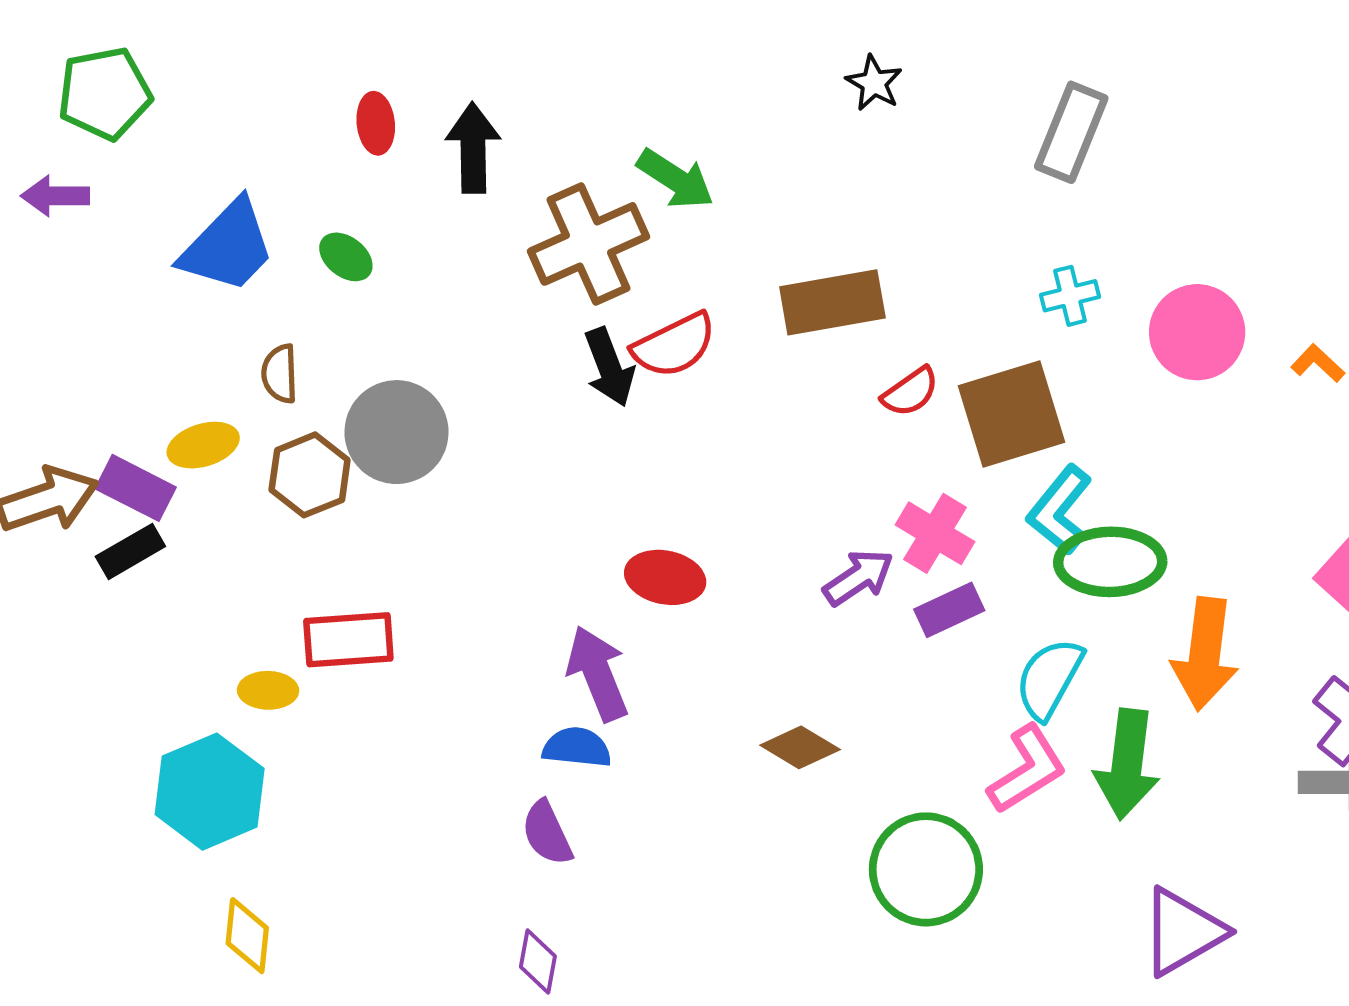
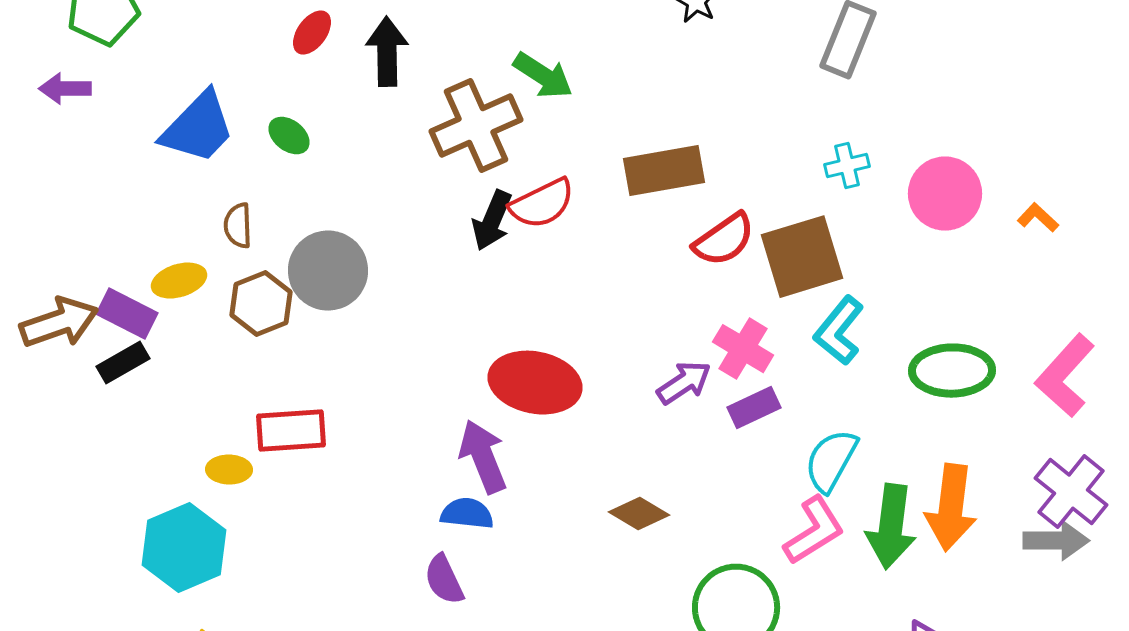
red ellipse: (376, 123) -> (312, 33), turned 42
black arrow: (609, 367) -> (492, 221), turned 44
red semicircle: (910, 392) -> (724, 240), size x1.4
green ellipse: (1110, 562) -> (952, 371), moved
red ellipse: (665, 577) -> (535, 383), size x1.5
orange arrow: (1205, 654) -> (951, 508), moved

